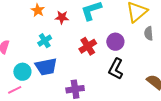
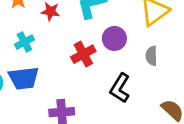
gray semicircle: (149, 33) -> (151, 56), moved
purple circle: (115, 42) -> (114, 38), moved

